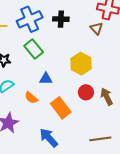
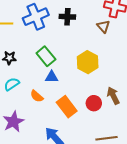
green rectangle: (34, 49) -> (46, 56), moved
red circle: (86, 92) -> (94, 103), moved

